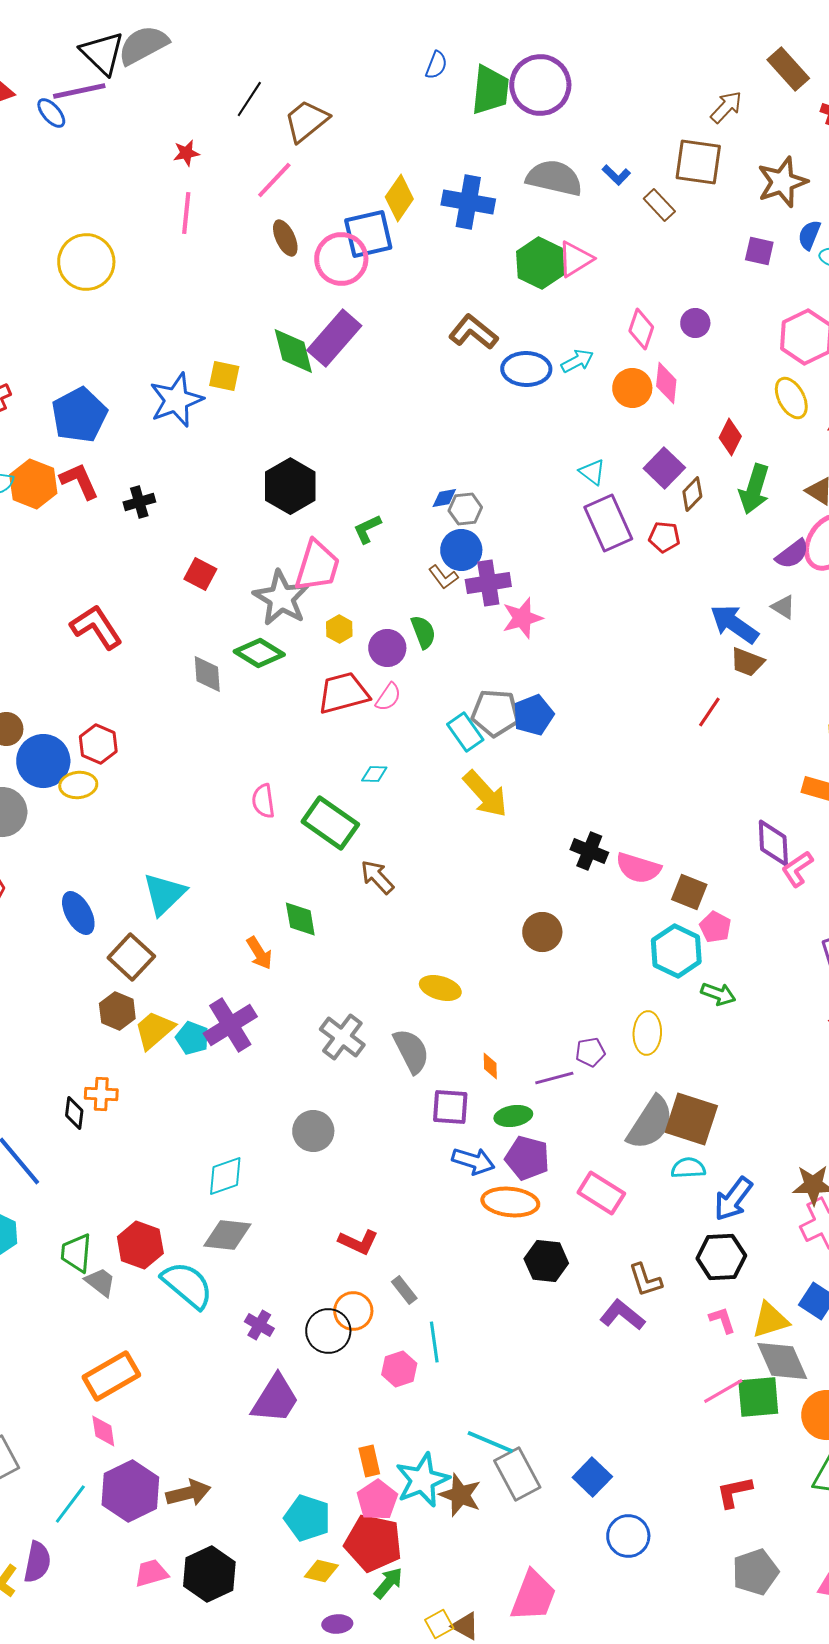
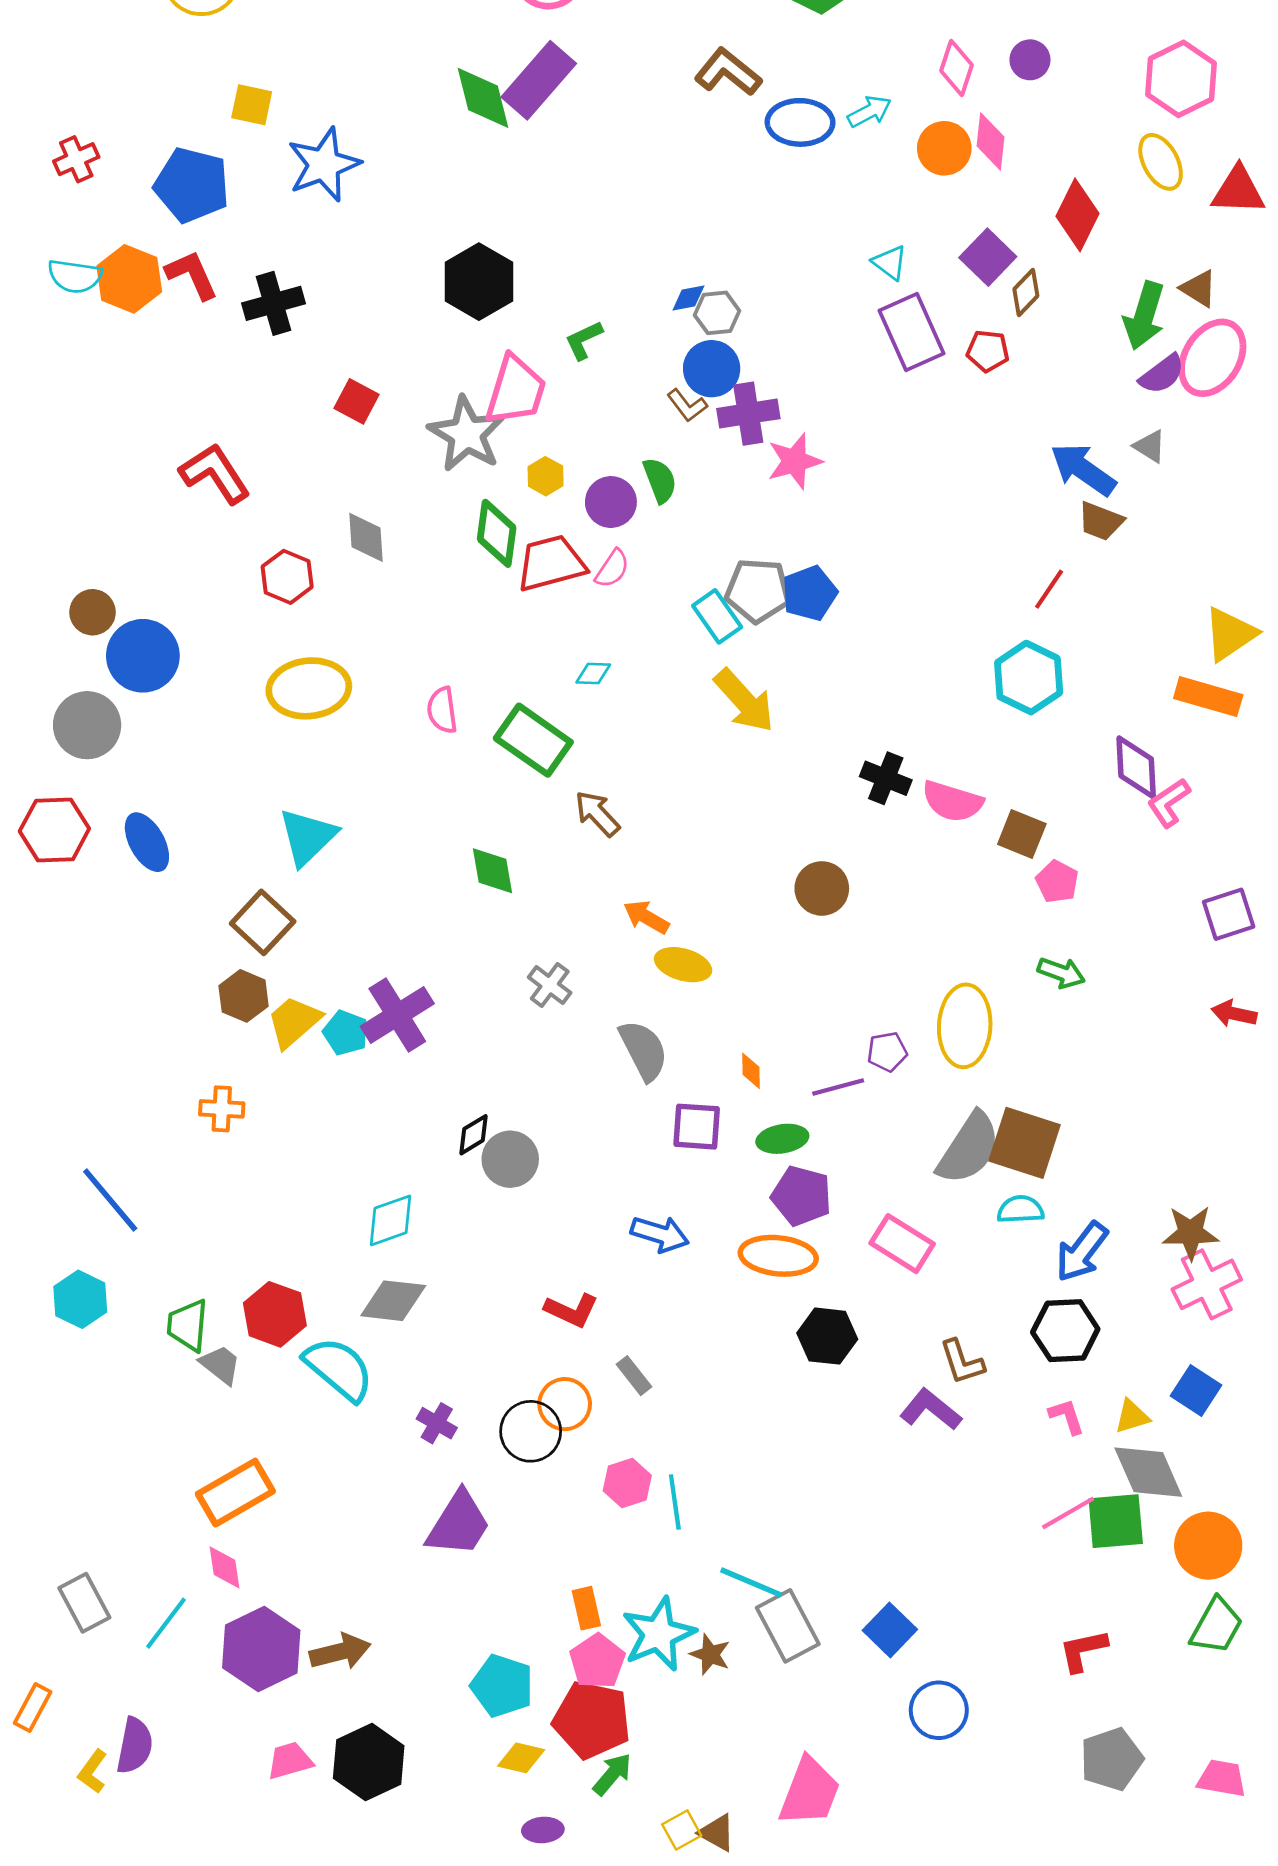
yellow square: (224, 376) -> (252, 105), moved
blue pentagon: (79, 415) -> (192, 185), turned -30
red diamond: (730, 437) -> (1078, 215), size x1.4
green arrow: (754, 489) -> (1144, 316), moved
black cross: (139, 502) -> (273, 303), size x1.4
green diamond: (259, 653) -> (497, 533), moved, turned 66
red hexagon: (98, 744) -> (287, 577), moved
yellow ellipse: (78, 785) -> (309, 688), moved, size x1.6
blue ellipse: (78, 913) -> (147, 842), moved
cyan hexagon: (676, 951) -> (1029, 678), moved
orange arrow: (259, 953) -> (646, 917), moved, turned 152
yellow ellipse: (647, 1033) -> (965, 1026), size x1.4
gray cross: (342, 1037) -> (550, 985), moved, size x0.7
black diamond: (74, 1113) -> (473, 1135), moved, turned 52
blue arrow: (473, 1161) -> (660, 1234), moved
yellow triangle: (770, 1320) -> (1132, 1416), size x0.7
cyan line: (434, 1342) -> (675, 1502), moved
brown star: (460, 1495) -> (710, 1654), size x0.7
cyan line: (70, 1504) -> (166, 1623), moved

